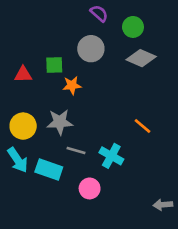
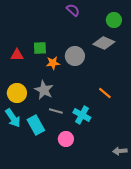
green circle: (133, 27) -> (114, 20), moved
gray circle: (91, 49) -> (75, 56), moved
gray star: (60, 122) -> (44, 90), turned 30
cyan rectangle: (49, 169) -> (36, 125), turned 42

